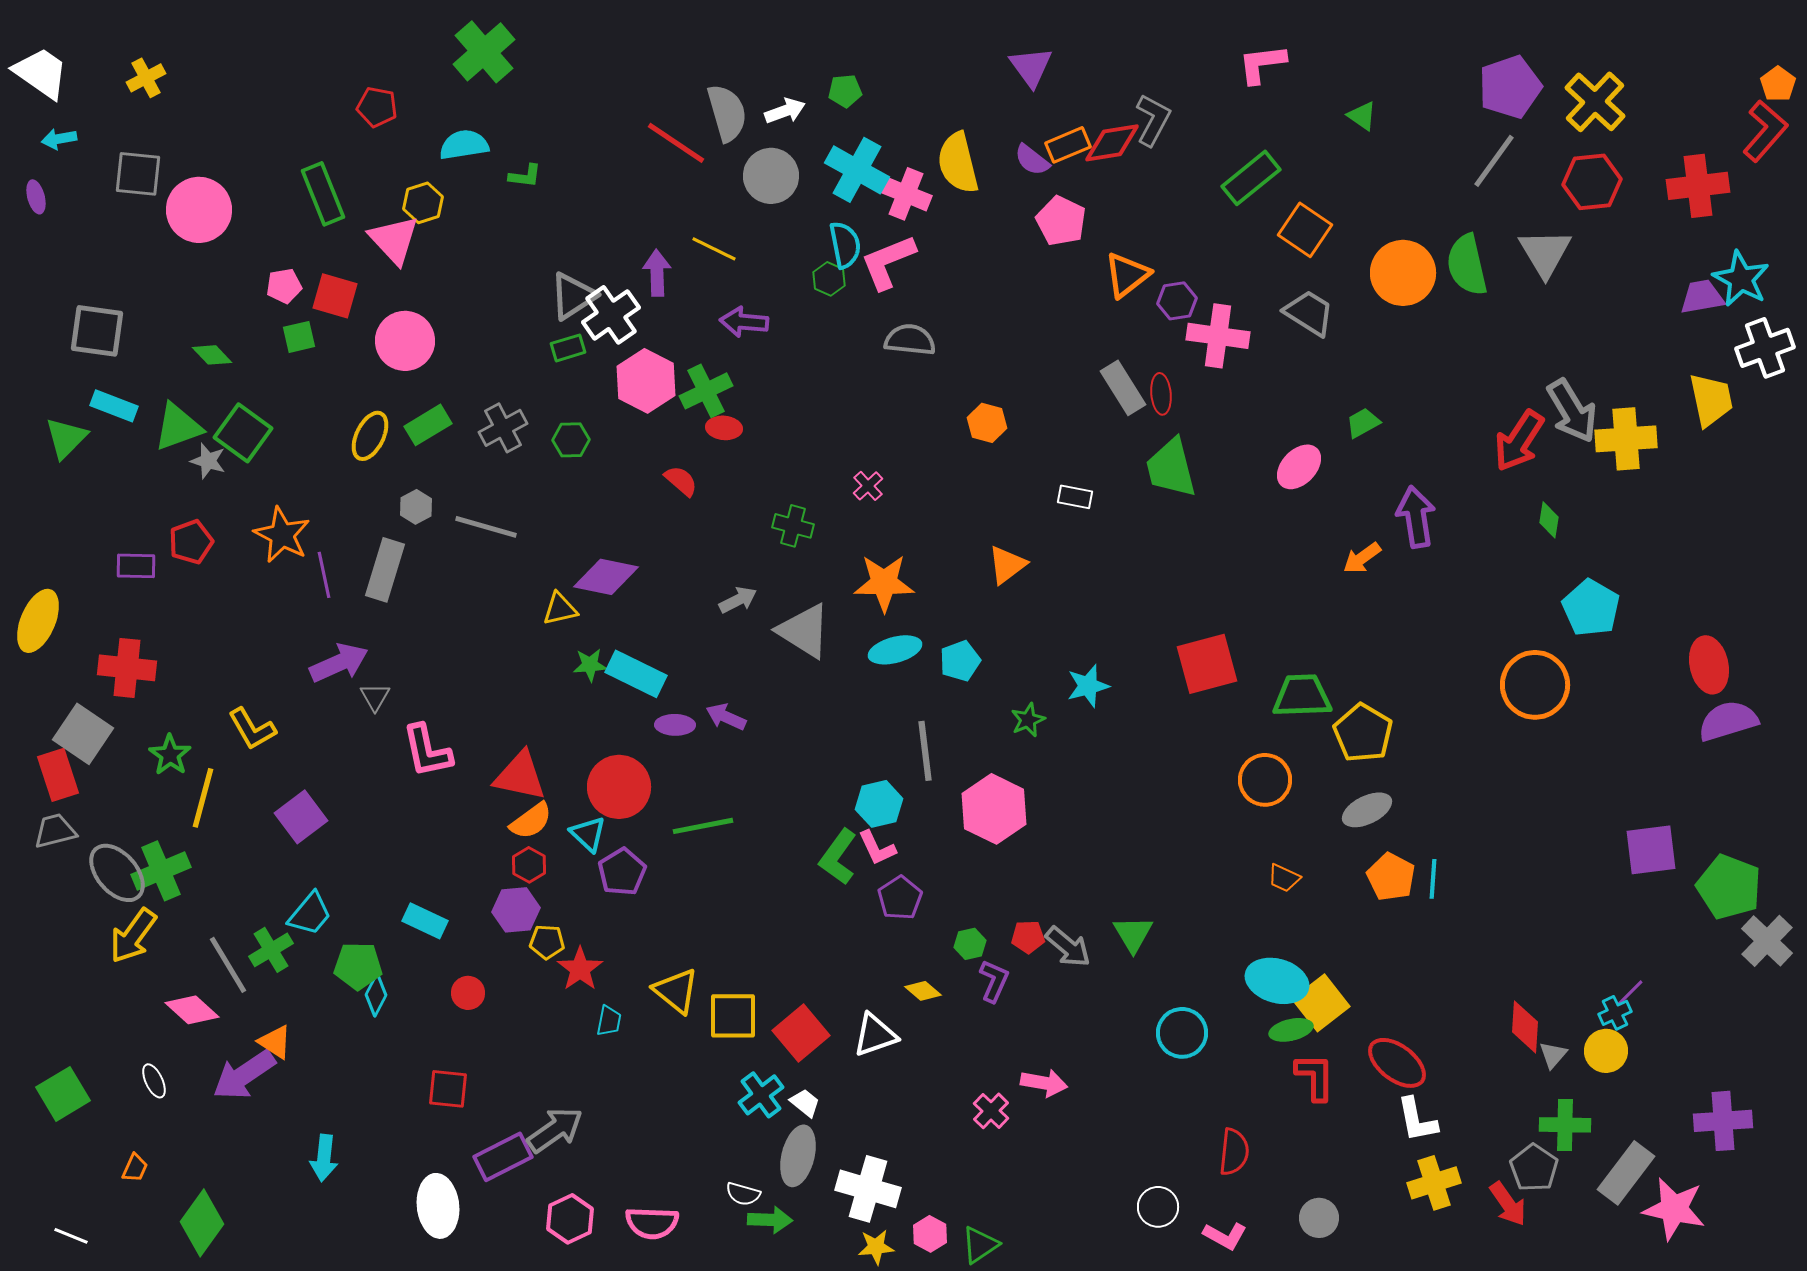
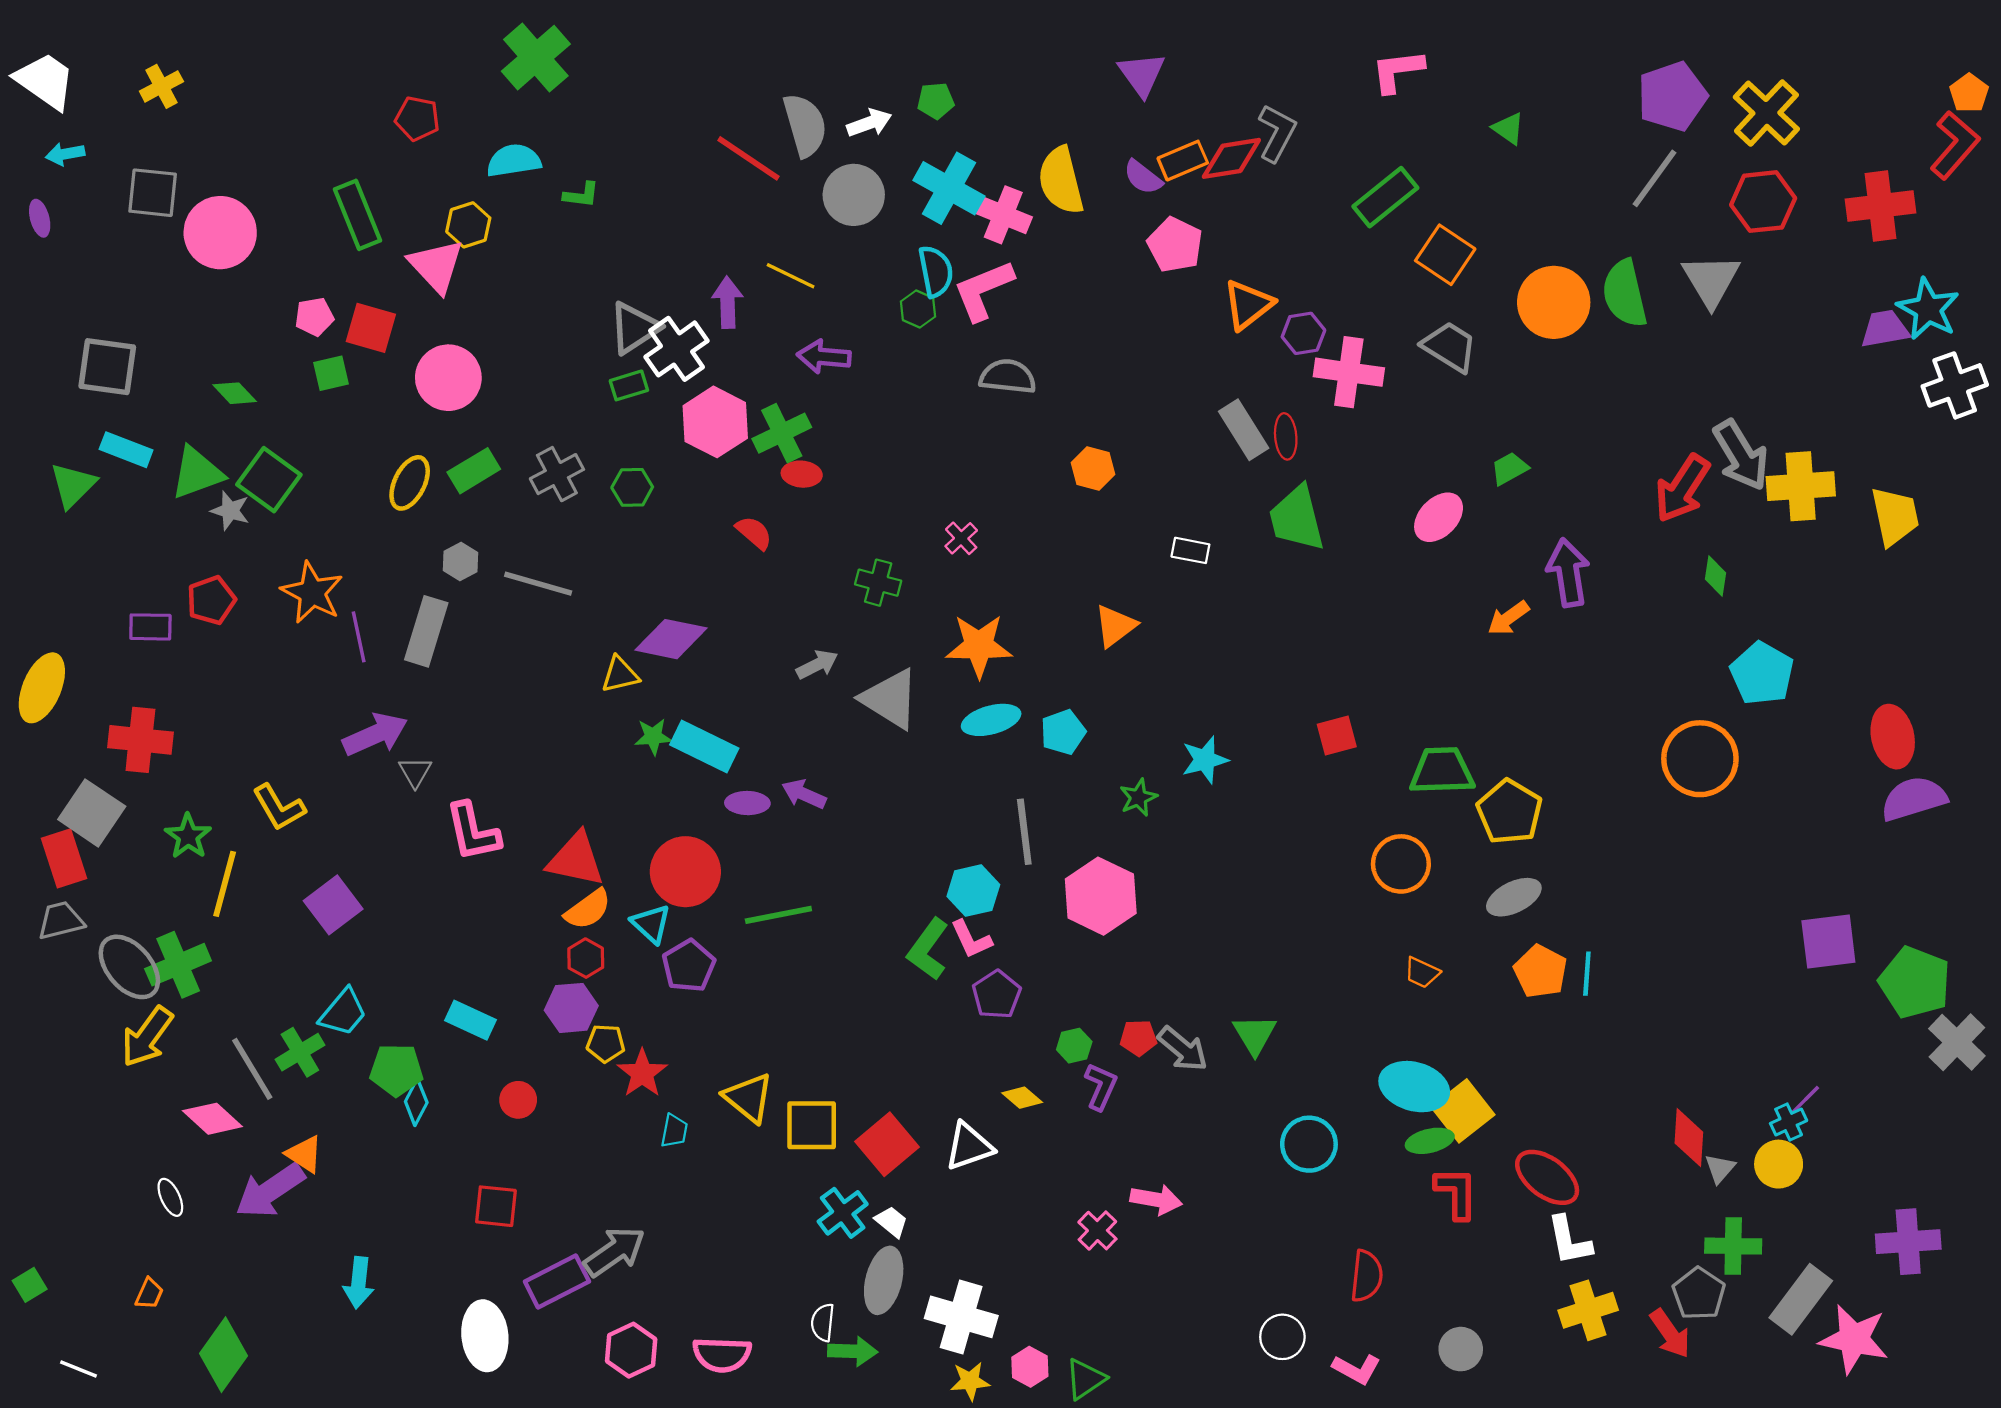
yellow trapezoid: (1711, 400) -> (1895, 516), moved
red square: (1207, 664) -> (1337, 735), size x0.6
green square: (63, 1094) -> (30, 1285), moved, size x0.6
white semicircle: (743, 1194) -> (823, 1322), turned 80

